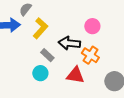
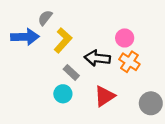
orange cross: (90, 55) -> (129, 62), moved
red triangle: (75, 75) -> (104, 96), turned -42

